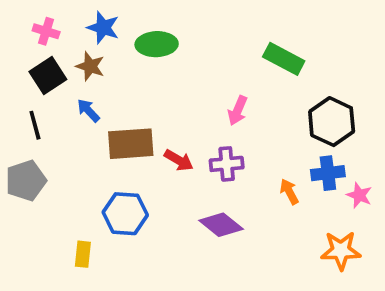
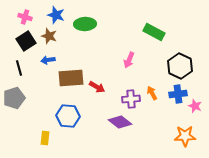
blue arrow: (88, 110) -> (48, 60), turned -56
purple cross: (227, 164) -> (131, 99), moved
orange arrow: (289, 192) -> (152, 93), moved

